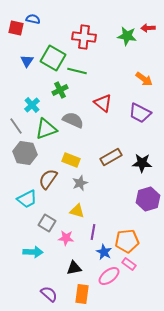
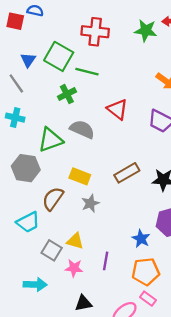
cyan cross: (32, 105) -> (15, 118), moved, turned -35
gray line: (16, 126) -> (16, 83), moved
yellow triangle: (77, 211) -> (75, 241), moved
blue star: (104, 252) -> (141, 239), moved

